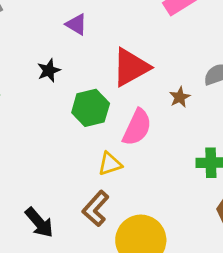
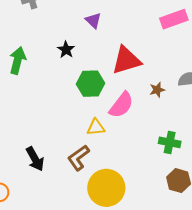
black star: (49, 71) -> (66, 50), turned -30

